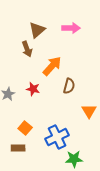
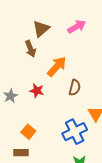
pink arrow: (71, 28) -> (77, 27), turned -30
blue cross: (57, 137) -> (75, 132), moved

